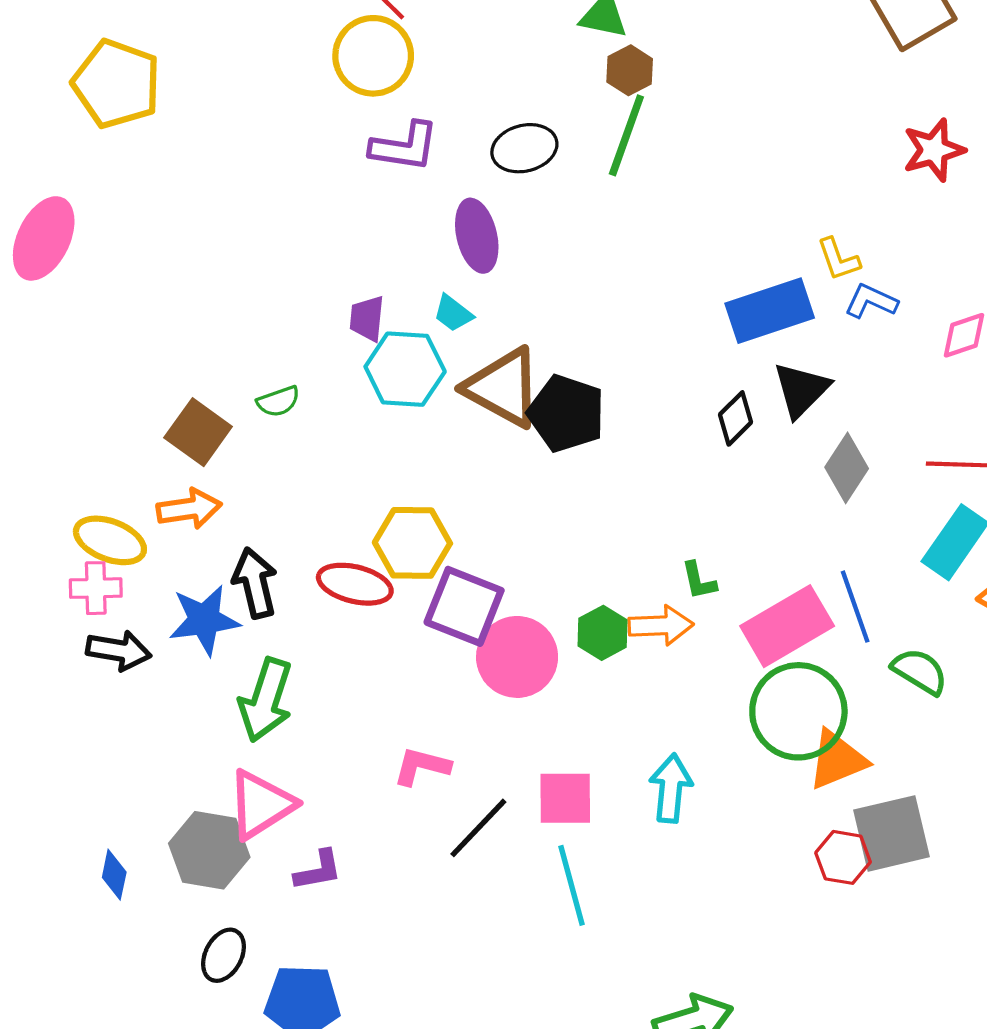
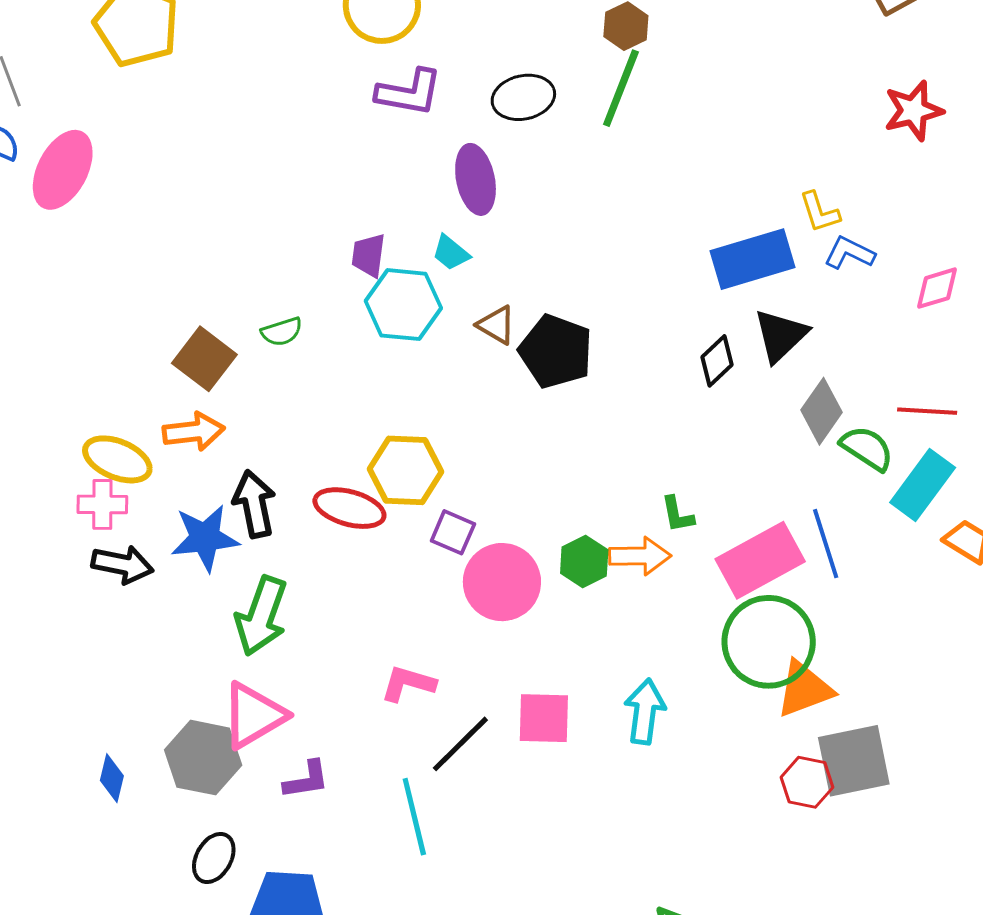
brown triangle: (503, 388) -> (496, 325), size x0.5
purple square: (464, 606) -> (453, 532), size x0.6
green semicircle: (920, 671) -> (867, 448), moved
cyan line: (572, 885) -> (414, 817), moved

